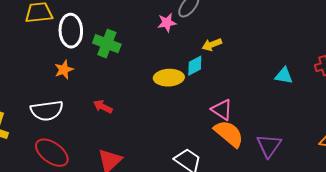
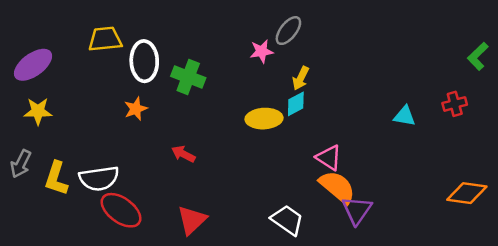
yellow arrow: (212, 45) -> (301, 78), moved, turned -42
white semicircle: (47, 111) -> (99, 178), moved
purple triangle: (269, 146) -> (357, 210), moved

